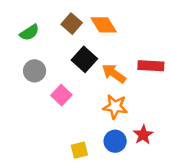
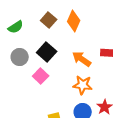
orange diamond: (104, 25) -> (74, 21), turned 55
black square: (84, 59) -> (47, 52), moved

